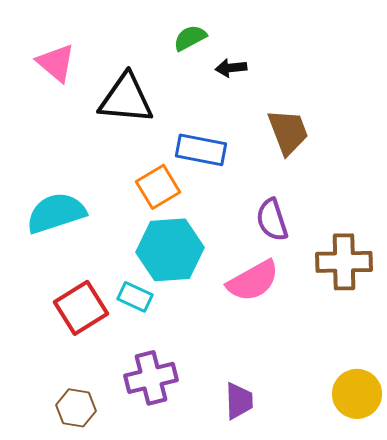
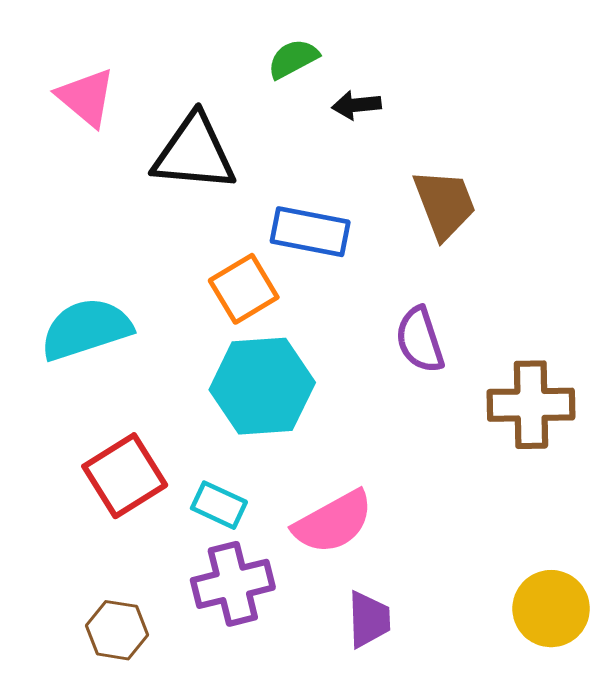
pink semicircle: (253, 281) -> (333, 522), moved
cyan rectangle: (135, 297) -> (219, 505), moved

